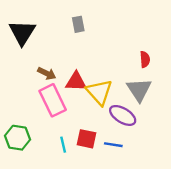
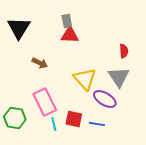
red triangle: (76, 82) -> (70, 35), moved
pink rectangle: (53, 100) -> (45, 102), moved

